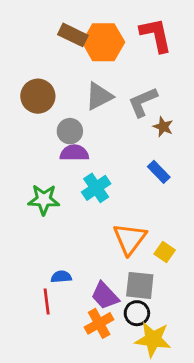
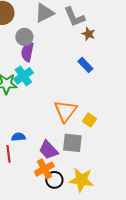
gray L-shape: (143, 102) -> (74, 17), turned -90
purple semicircle: (74, 153) -> (27, 52), turned -78
cyan cross: (96, 188) -> (23, 76), moved
black circle: (137, 313) -> (54, 180), moved

